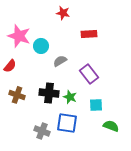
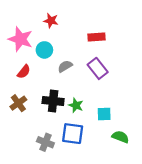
red star: (63, 13) -> (51, 21), moved
red semicircle: (10, 66) -> (24, 72), moved
purple rectangle: (89, 74) -> (98, 68), moved
brown cross: (17, 95) -> (18, 103), turned 35

